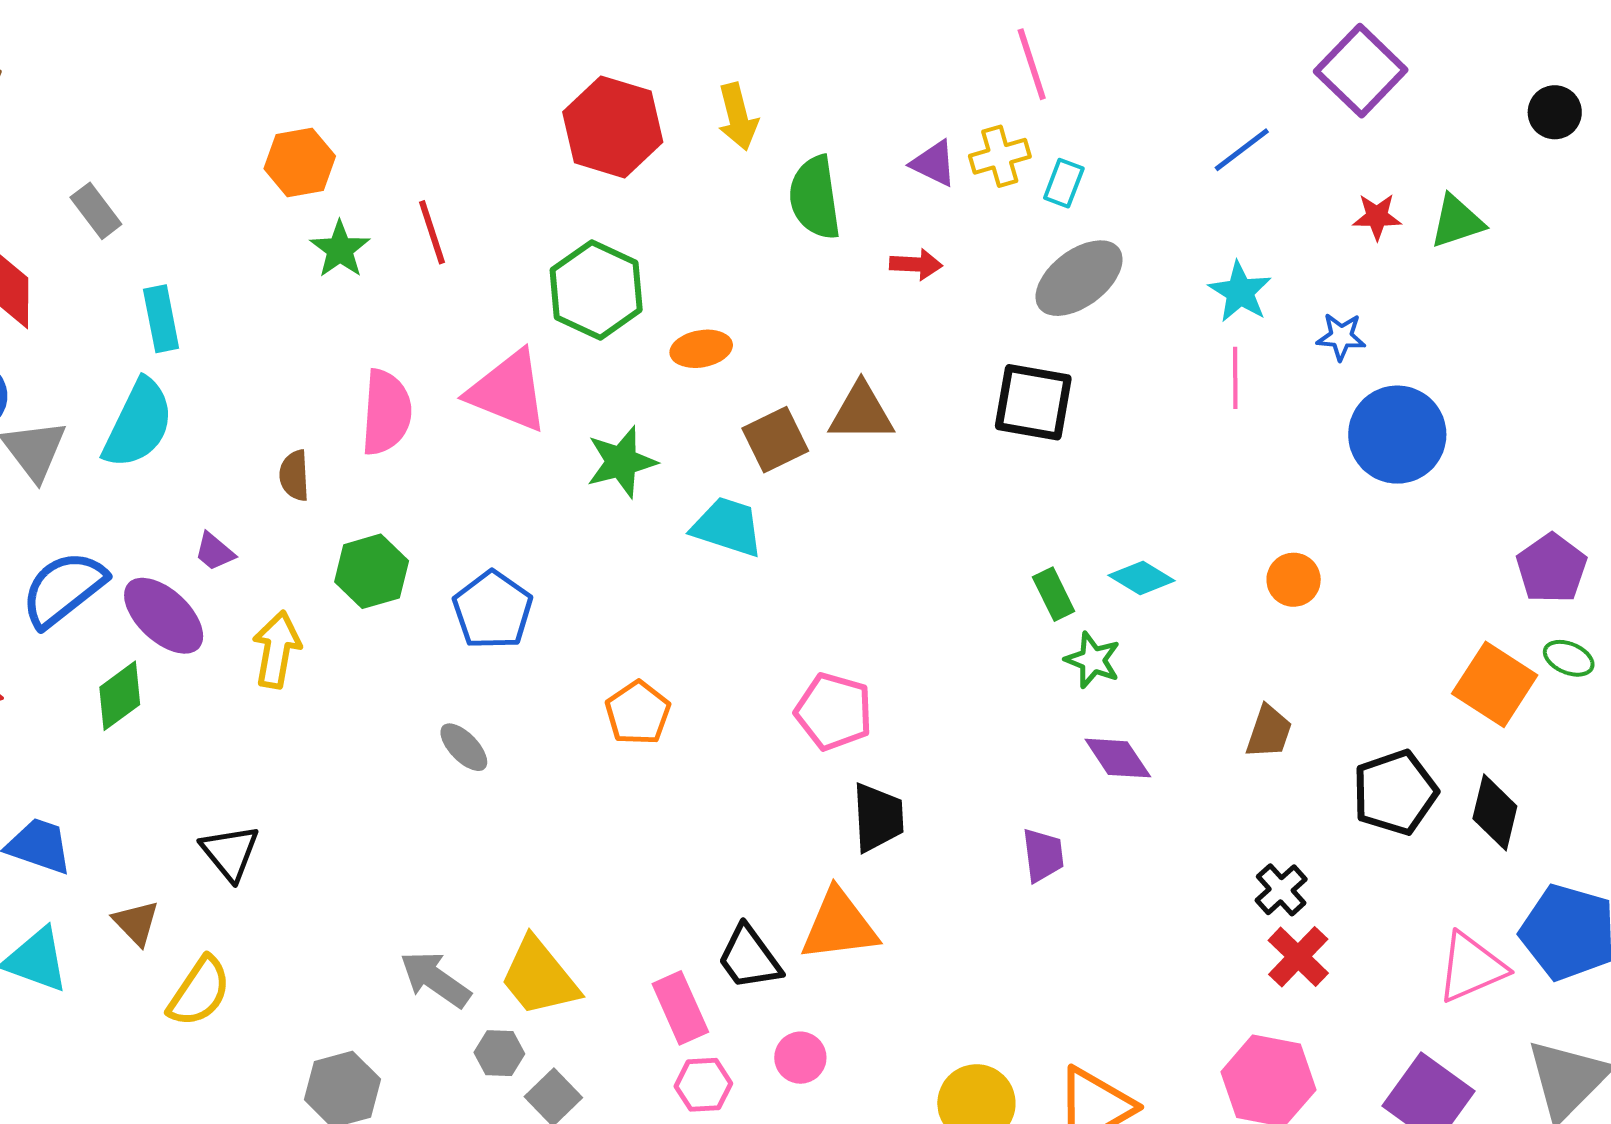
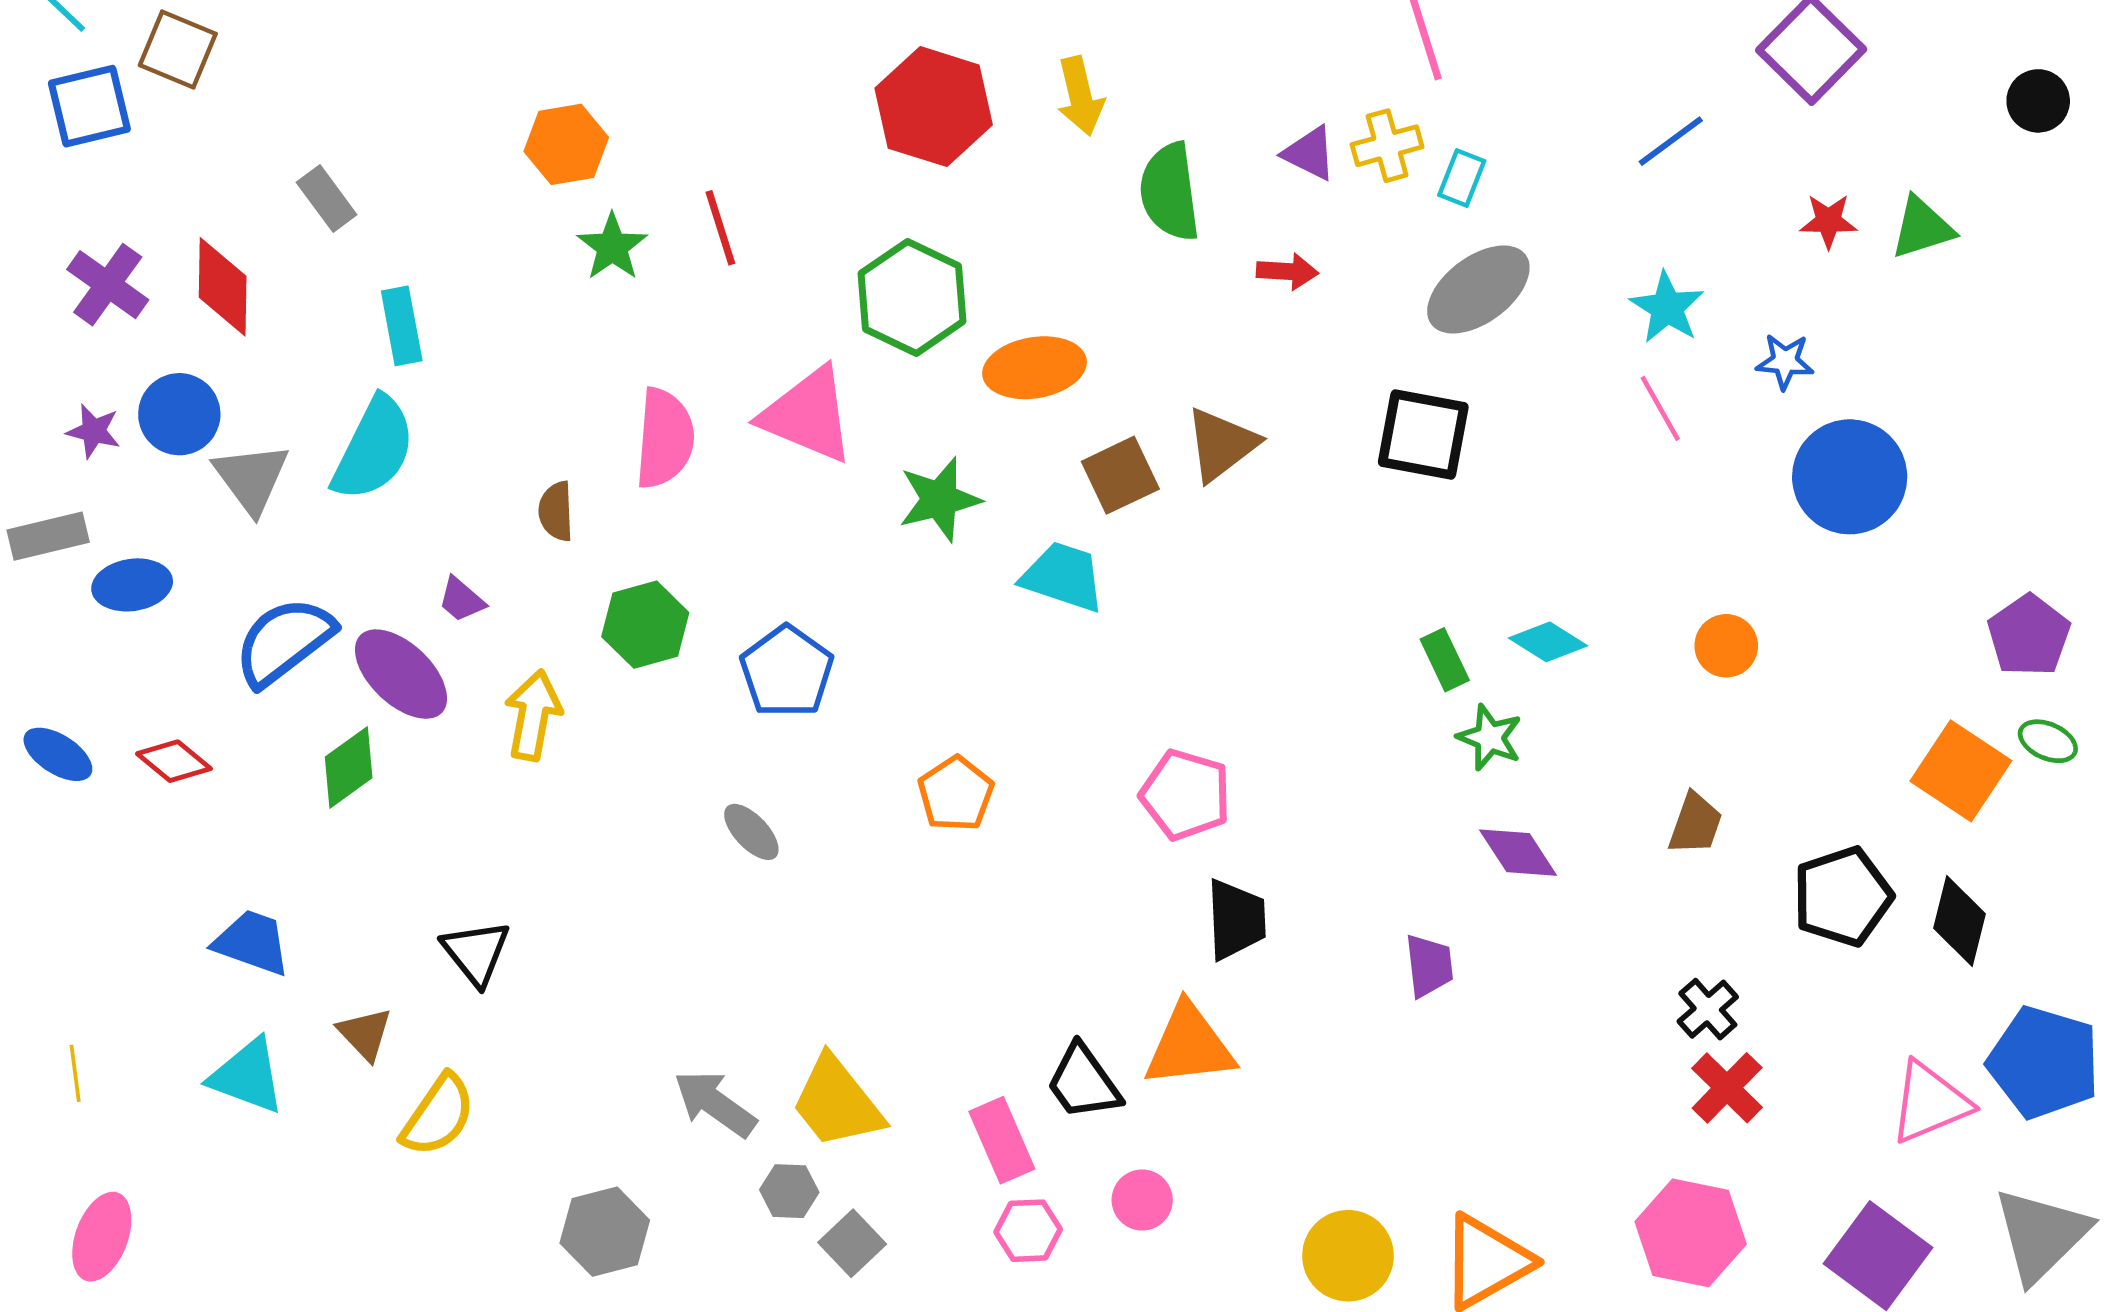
orange ellipse: (701, 349) -> (1034, 368), size x1.4
pink line: (1235, 378) -> (1660, 408), turned -30
brown triangle: (861, 412) -> (1221, 444), turned -38

